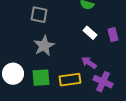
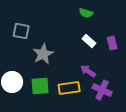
gray square: (39, 15) -> (21, 31), moved

